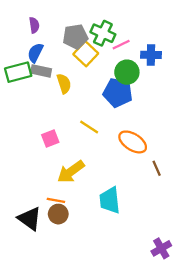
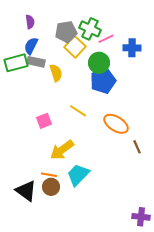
green circle: (127, 72) -> (99, 63), moved
blue pentagon: (118, 93) -> (103, 81), turned -30
cyan trapezoid: (110, 200) -> (78, 175), moved, turned 50
purple cross: (161, 248) -> (141, 217), turned 36

